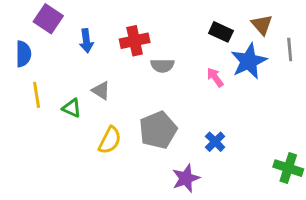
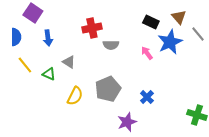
blue arrow: (86, 41) -> (48, 38), moved
gray line: (290, 50) -> (198, 34), turned -35
yellow line: (37, 95) -> (25, 65), turned -30

